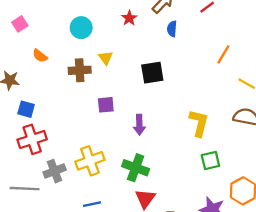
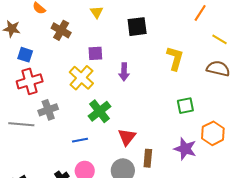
brown cross: (80, 70) -> (61, 30), moved, turned 30
yellow L-shape: (199, 123) -> (175, 58), moved
yellow cross: (90, 161) -> (81, 78), moved, turned -30
green cross: (136, 168) -> (99, 111), moved, turned 30

